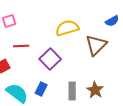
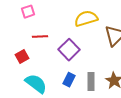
blue rectangle: (41, 89) -> (69, 80), moved

